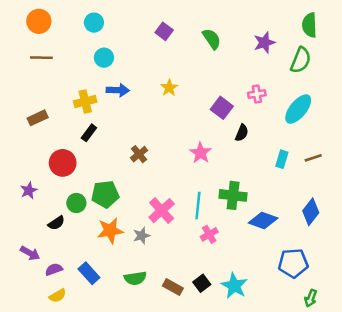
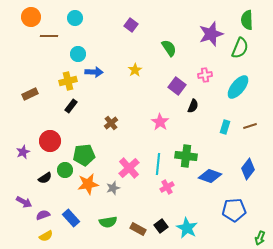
green semicircle: (212, 39) -> (169, 48), moved
purple star: (264, 43) -> (211, 34), size x1.4
brown line: (41, 58) -> (49, 36), moved
cyan circle: (104, 58) -> (78, 54), moved
red circle: (63, 163) -> (50, 141), moved
green circle: (76, 203) -> (65, 170), moved
green arrow: (311, 298) -> (260, 238), moved

